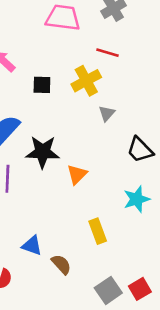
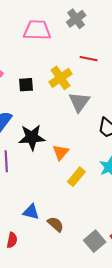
red line: (107, 53) -> (89, 59), moved
gray triangle: (107, 113) -> (79, 102), size x1.6
yellow rectangle: (98, 231) -> (76, 177), moved, turned 66

